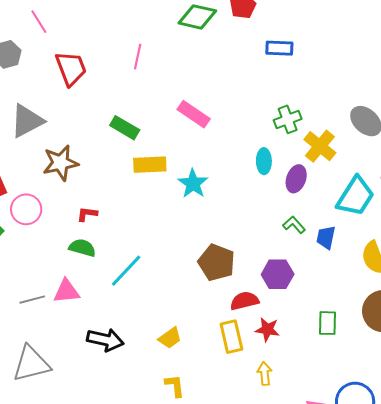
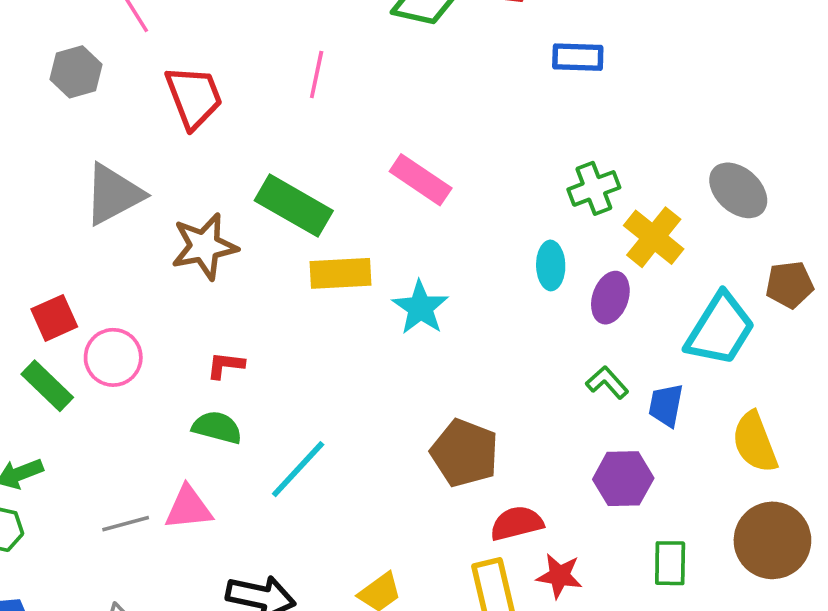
green rectangle: (125, 128) -> (294, 206), size x1.4
brown star: (60, 163) -> (204, 246), moved
purple hexagon: (278, 274) -> (623, 479), moved

